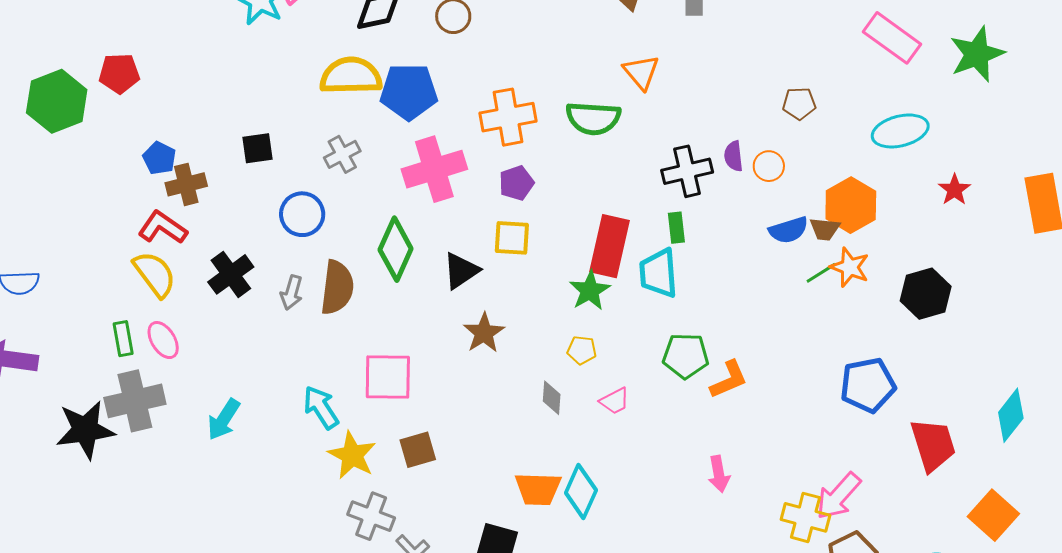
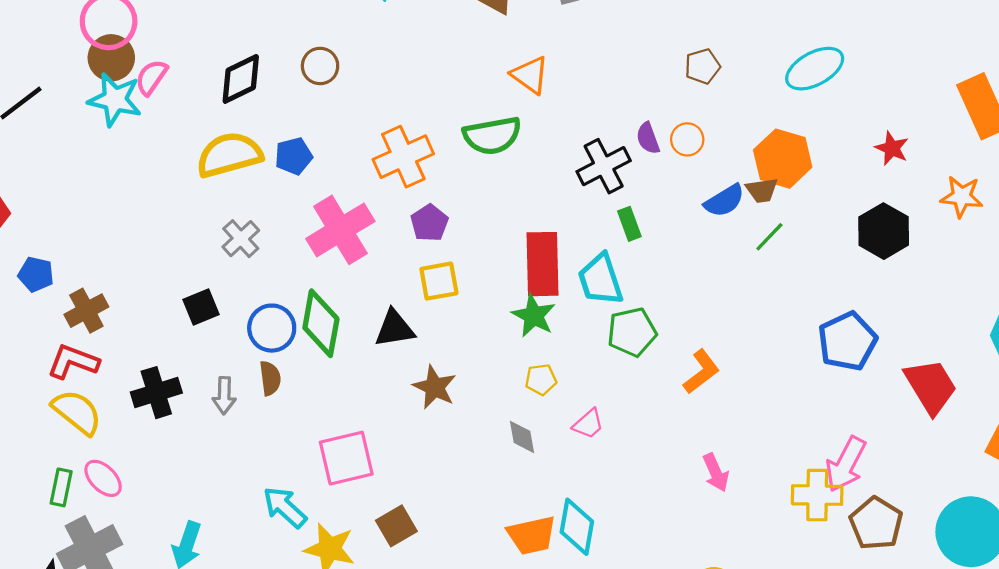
blue pentagon: (409, 92) -> (294, 156), size x0.6
black square: (258, 148) -> (201, 307), moved
blue pentagon: (159, 158) -> (36, 274), moved
red star: (954, 190) -> (892, 148), moved
blue circle: (302, 214) -> (272, 328), moved
green rectangle: (676, 228) -> (629, 224), moved
orange star: (850, 267) -> (962, 197), moved
black triangle: (461, 271) -> (395, 329), turned 39
black cross: (231, 274) -> (156, 393), turned 33
brown semicircle: (337, 287) -> (270, 378), size x0.6
green rectangle: (123, 339) -> (61, 487), turned 36
green pentagon: (686, 356) -> (632, 332), moved

